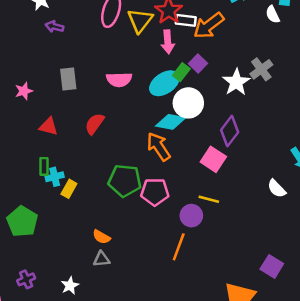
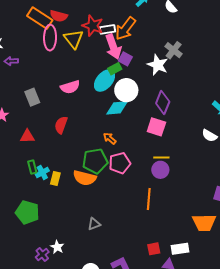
pink arrow: (168, 42) -> (113, 47), moved, size x1.4
green rectangle: (181, 72) -> (115, 69), turned 40
orange arrow: (159, 147) -> (110, 138), moved, size x0.6
purple circle: (191, 216) -> (160, 170), moved
orange semicircle: (101, 237) -> (85, 178), moved, size x1.6
white star: (70, 286) -> (57, 247), moved

